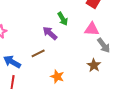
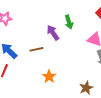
brown star: (94, 65) -> (86, 88), moved

